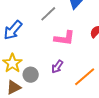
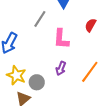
pink L-shape: (64, 38) -> (61, 39), turned 100

